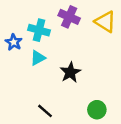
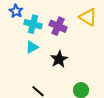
purple cross: (69, 17) -> (58, 26), moved
blue star: (14, 42) -> (16, 11), moved

